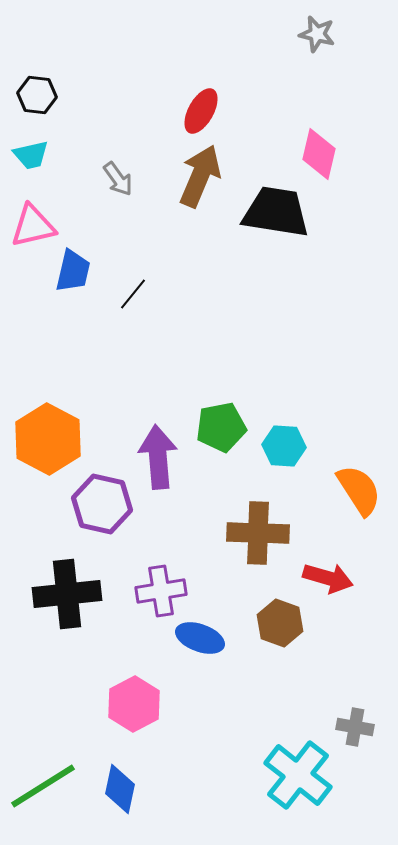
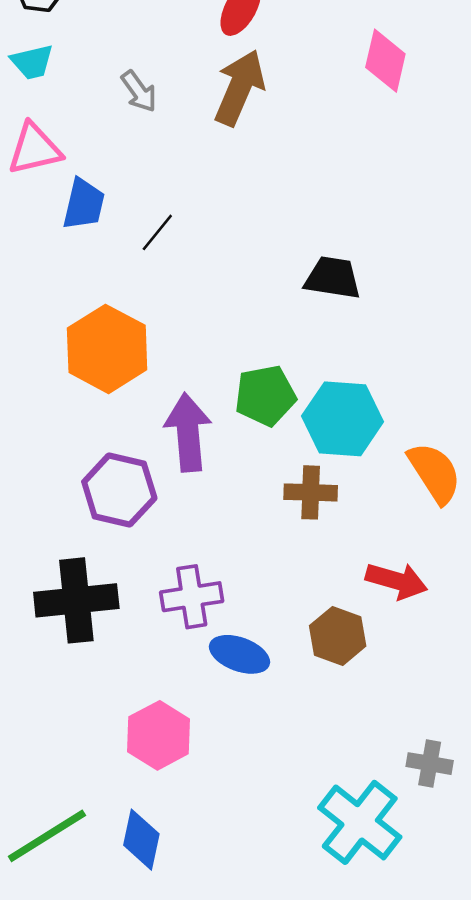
black trapezoid: (276, 212) -> (333, 278), moved, size x0.7
orange hexagon: (48, 439) -> (107, 349), moved
cyan hexagon: (284, 446) -> (343, 419), size x1.5
brown cross: (258, 533) -> (311, 492), moved, size x0.7

